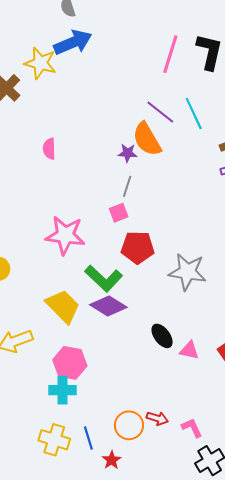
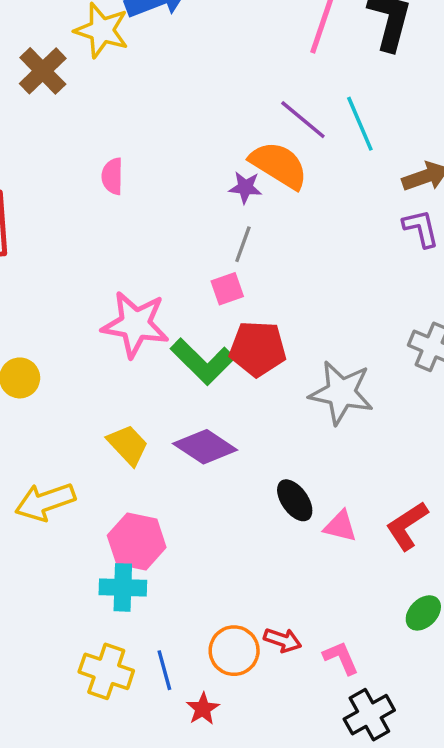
orange semicircle: (147, 139) -> (279, 165), turned 150
green L-shape: (104, 278) -> (203, 361), moved
yellow trapezoid: (63, 306) -> (128, 445), size x0.7

